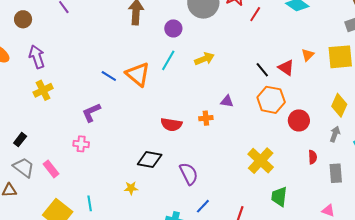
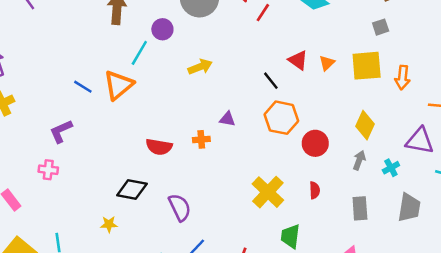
cyan line: (168, 60) -> (139, 53), moved
red triangle: (286, 68) -> (298, 60), moved
orange triangle: (138, 74) -> (118, 85), turned 40
red semicircle: (313, 157) -> (315, 190), moved

